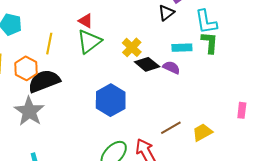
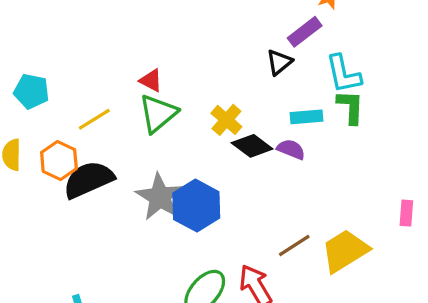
yellow line: (49, 44) -> (94, 119), turned 50
gray star: (29, 111) -> (160, 197), moved
yellow trapezoid: (202, 132) -> (345, 251), size x1.5

